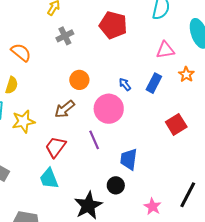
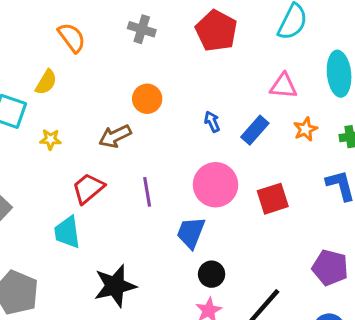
gray cross: (65, 36) -> (142, 29), turned 30
pink circle: (109, 109) -> (216, 185), moved
yellow star: (23, 121) -> (50, 139), size x0.6
black circle: (116, 185) -> (212, 274), moved

